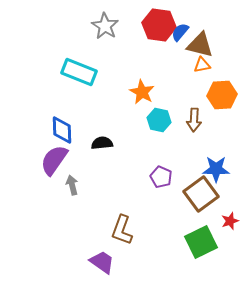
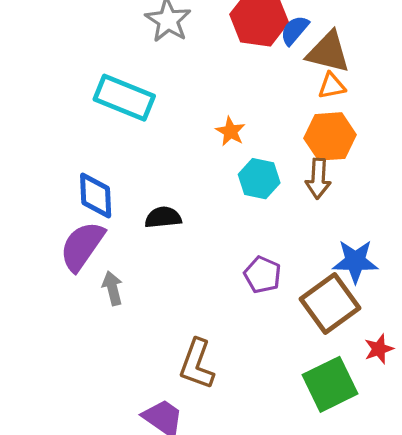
orange star: (142, 92) -> (230, 131), size x0.7
orange hexagon: (222, 95) -> (330, 136), moved

